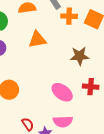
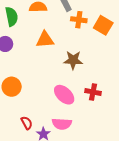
brown star: (80, 56) -> (73, 60), moved

